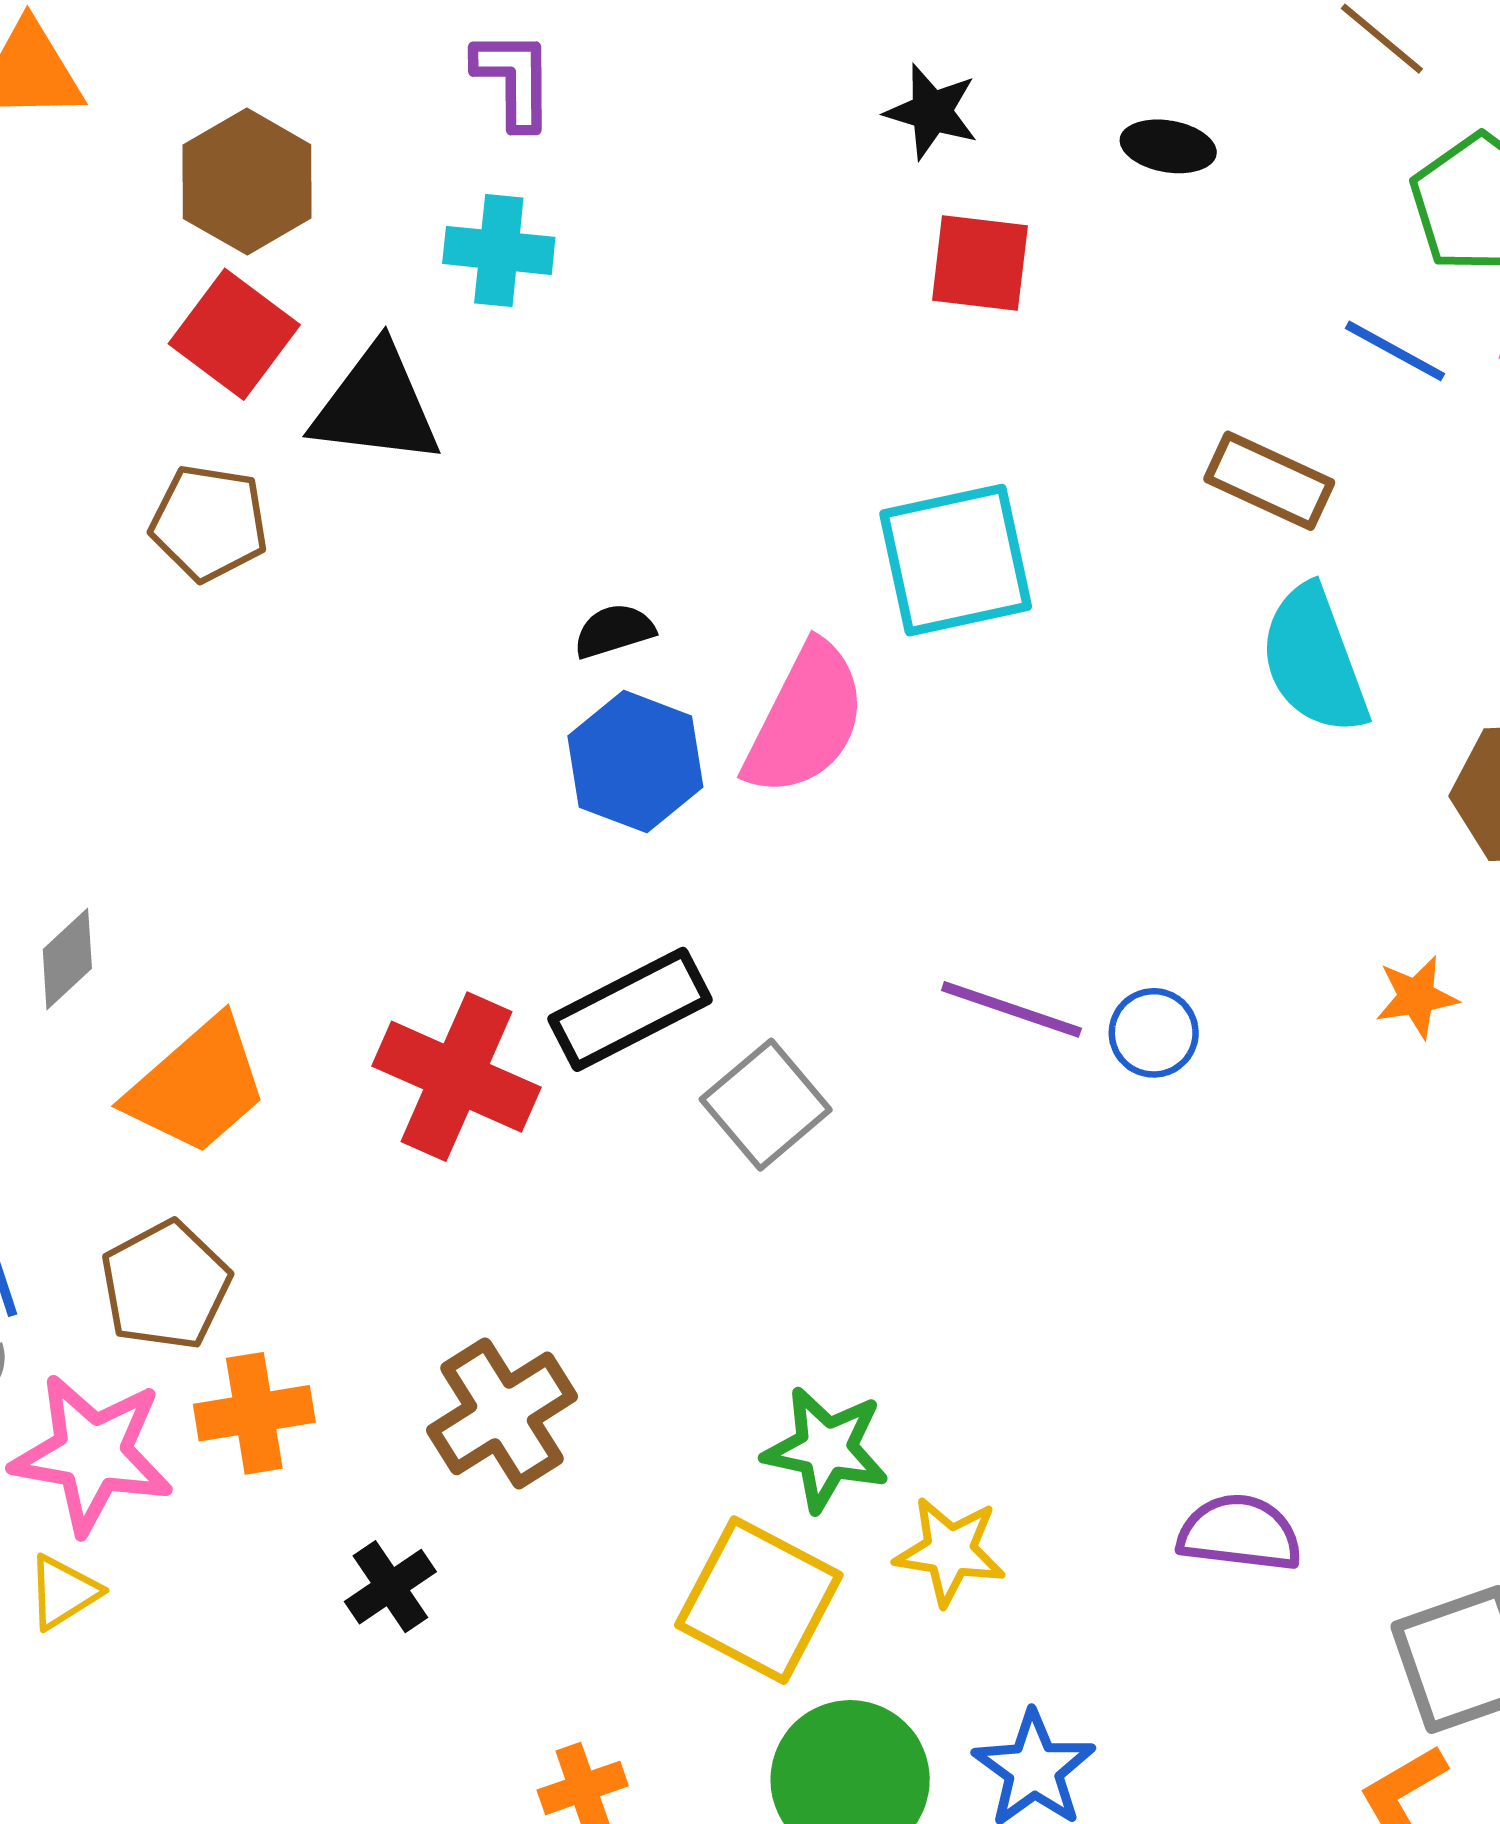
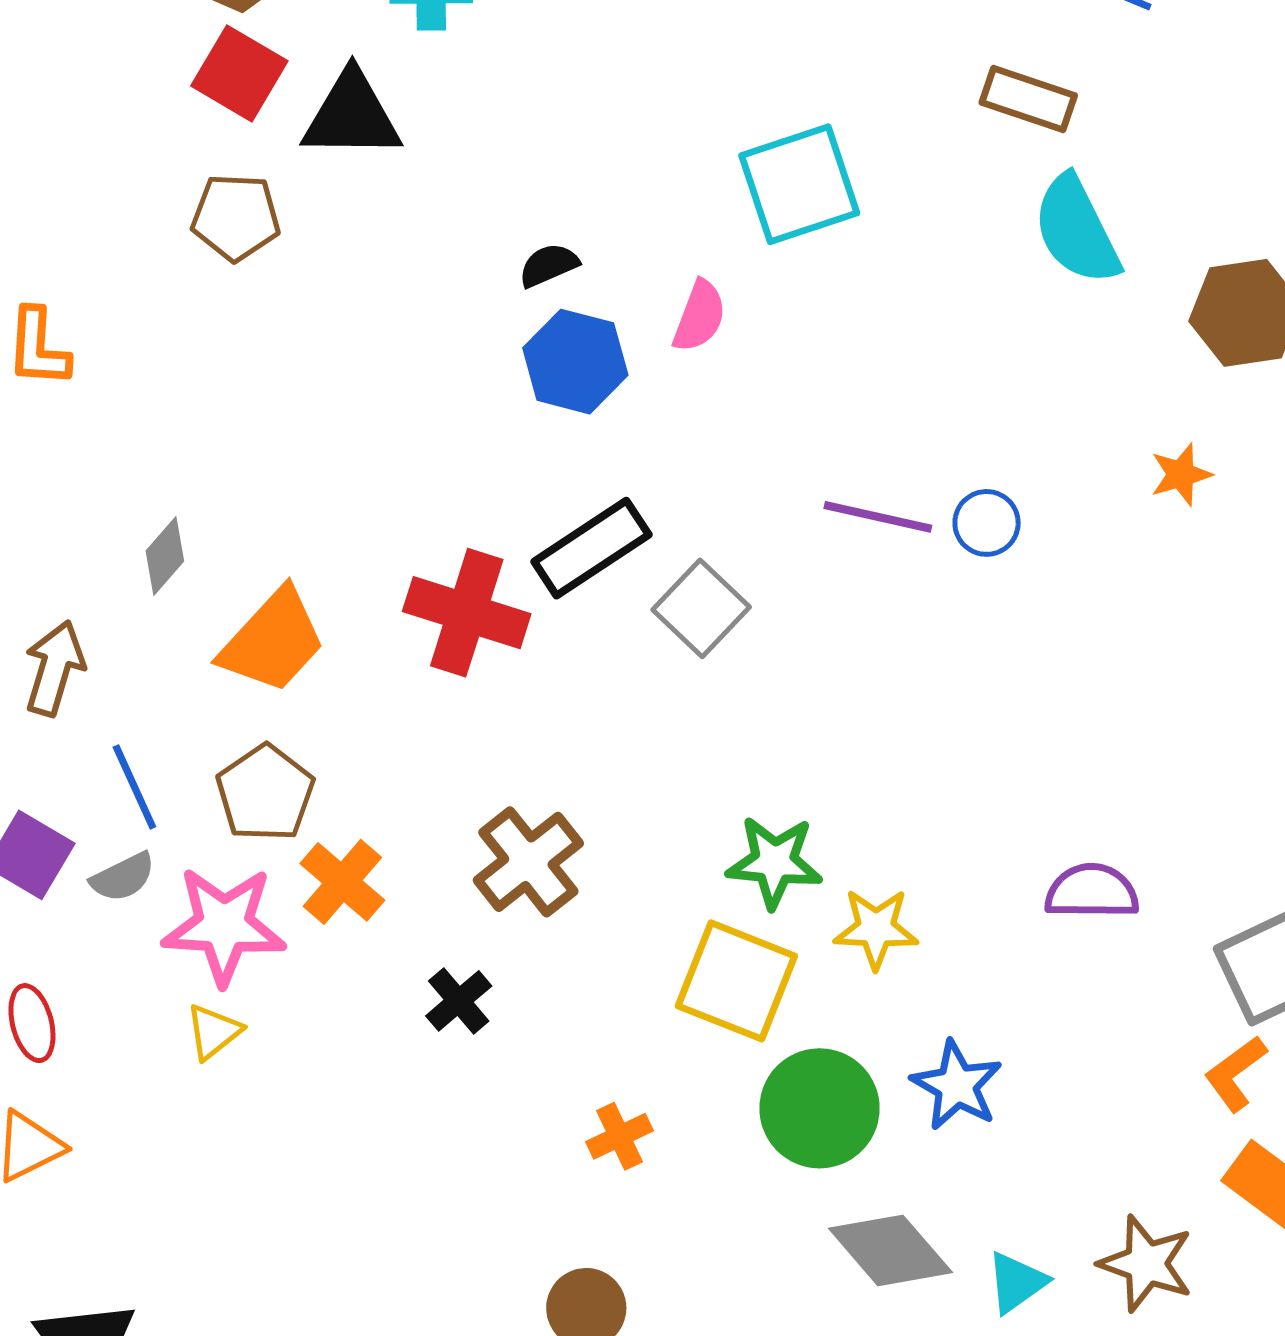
pink semicircle: (805, 720) -> (699, 316), size x0.6
orange cross: (254, 1413) -> (342, 882), turned -34

